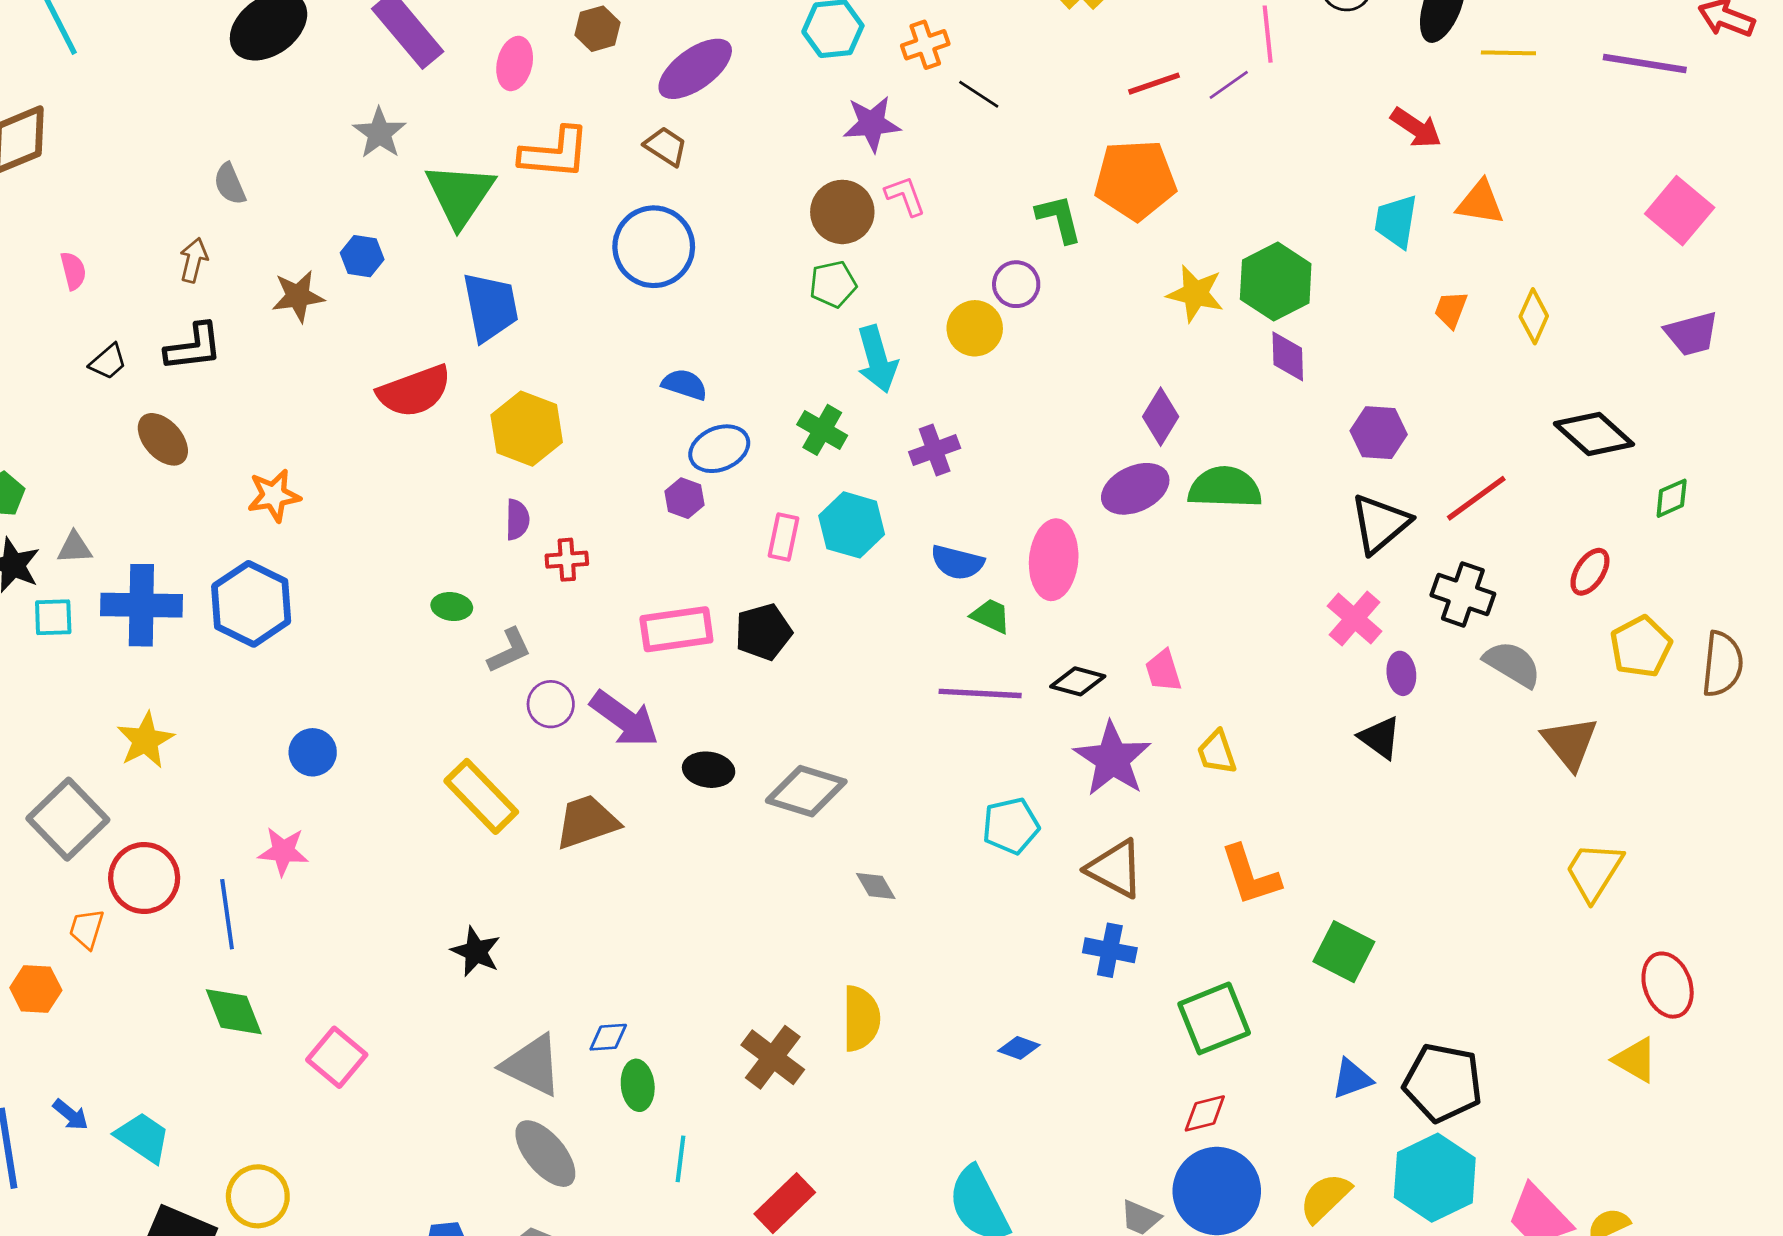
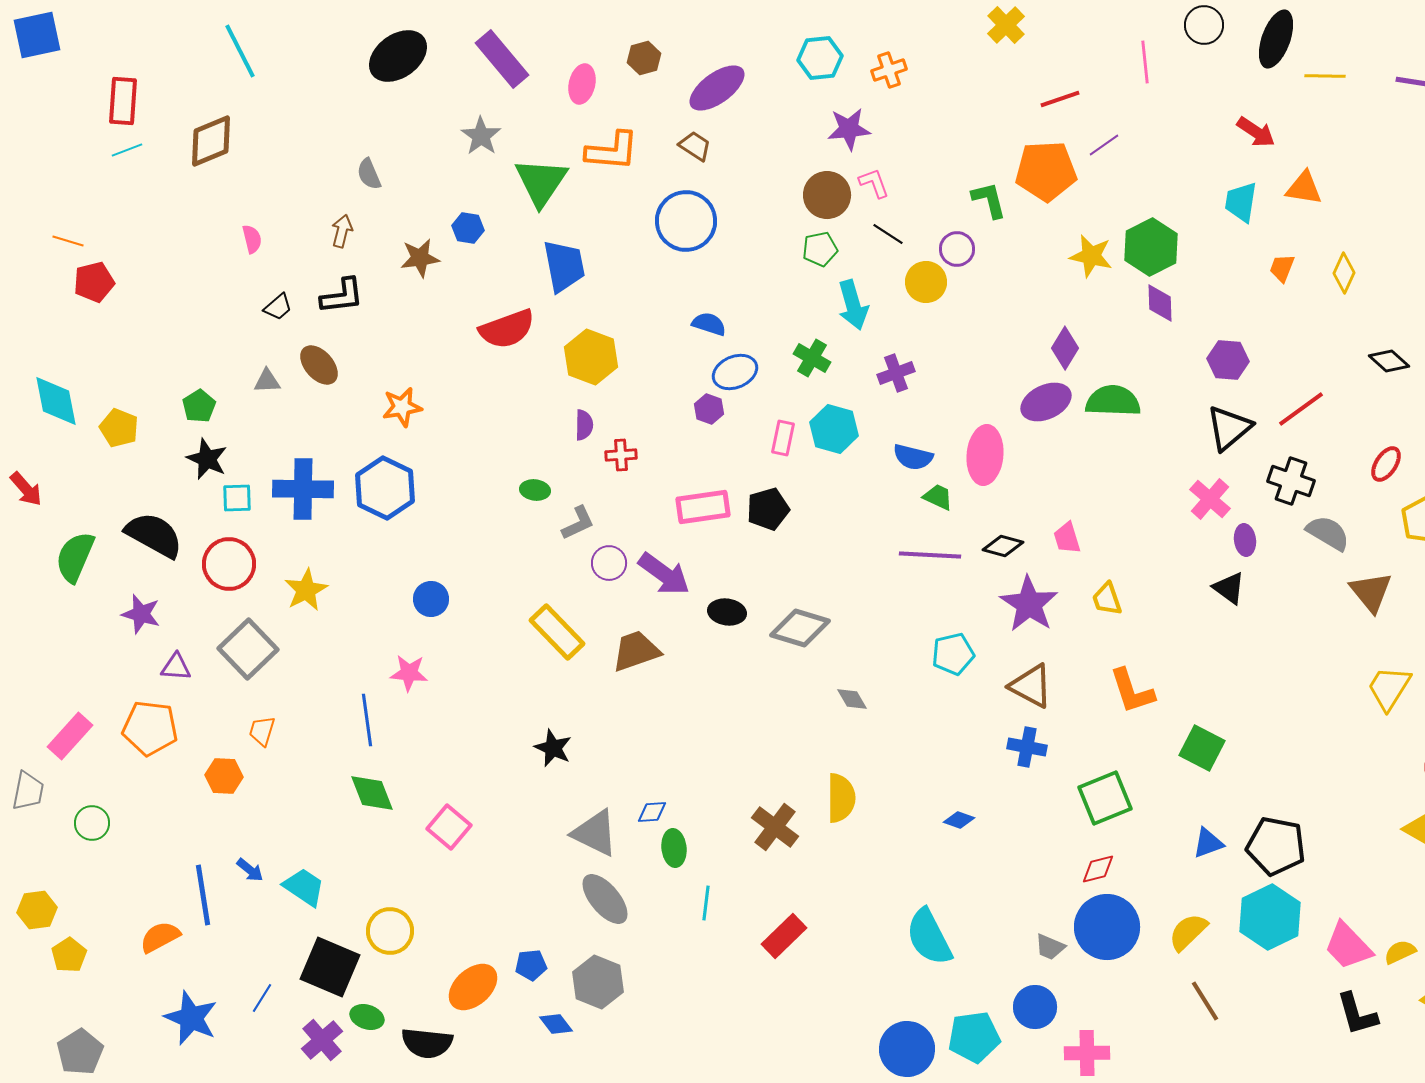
purple line: (1229, 85) -> (1104, 145), moved
black line: (979, 94) -> (888, 234), moved
black diamond: (1594, 434) -> (1389, 361), size x0.7
gray triangle: (75, 548) -> (267, 381), moved
red circle: (144, 878) -> (229, 564), moved

